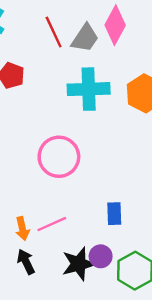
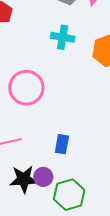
cyan cross: (89, 89) -> (63, 37), size x0.7

